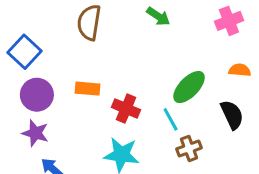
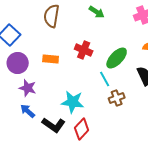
red cross: (126, 109) -> (84, 50), moved
purple star: (35, 133) -> (28, 88), moved

